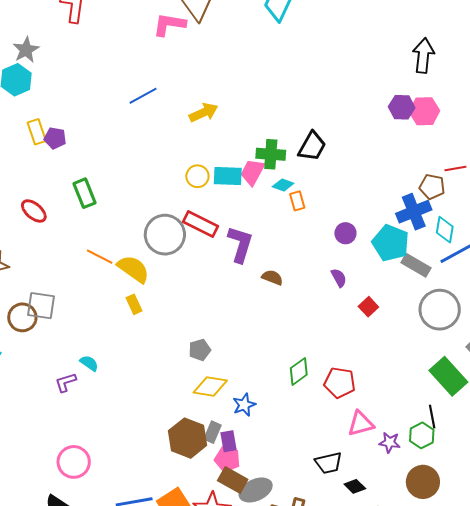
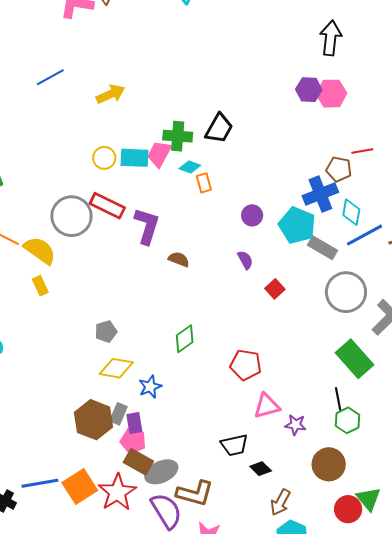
green diamond: (299, 371) -> (185, 339), moved
green hexagon: (422, 435) -> (347, 420), moved

